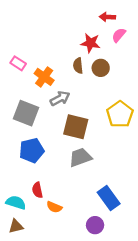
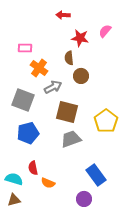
red arrow: (107, 17) -> (63, 15), moved
pink rectangle: (18, 63) -> (25, 48), moved, turned -32
brown circle: (101, 68) -> (81, 76), moved
yellow pentagon: (120, 114) -> (106, 121), moved

